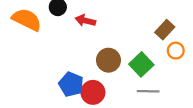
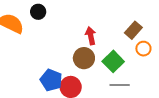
red arrow: (85, 21) -> (91, 36), moved, turned 66

